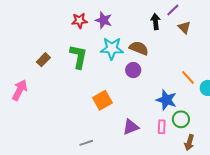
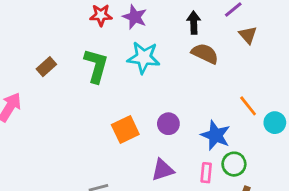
black arrow: (155, 22) -> (194, 23), moved
brown semicircle: (139, 48) -> (205, 54), moved
purple circle: (133, 70) -> (168, 124), moved

